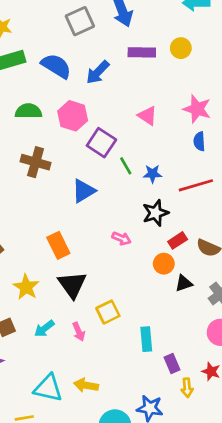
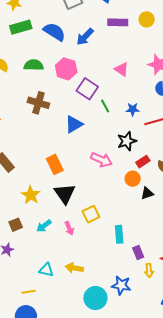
blue star: (152, 174) -> (133, 109), moved
pink arrow: (122, 238) -> (102, 160), size x1.5
cyan triangle: (48, 388) -> (46, 270), size x0.7

